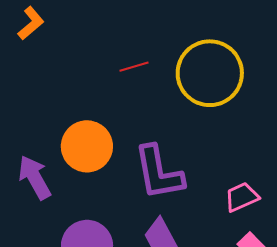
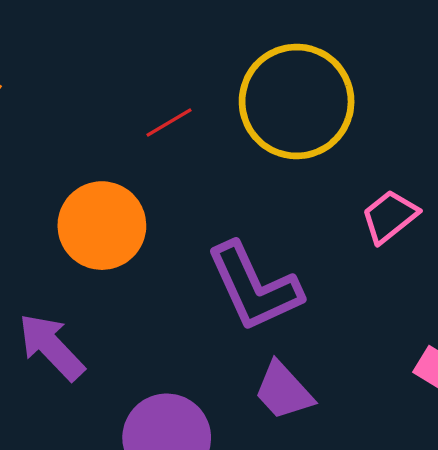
orange circle: (87, 146) -> (102, 226), moved
pink trapezoid: (242, 197) -> (390, 216), moved

